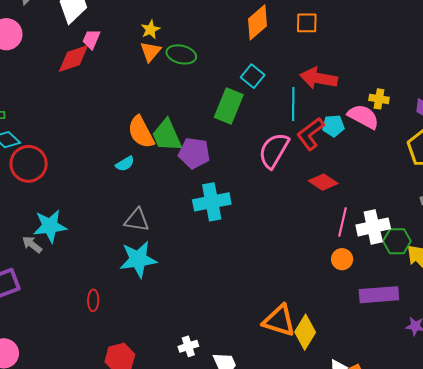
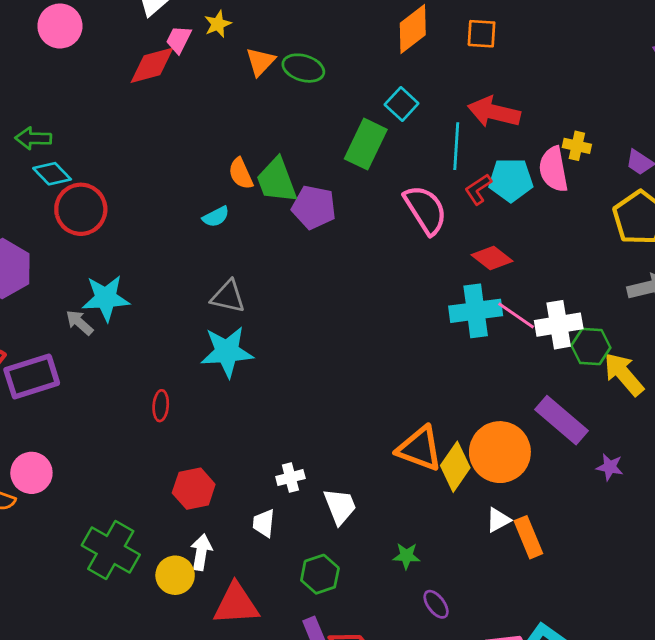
yellow star: (150, 29) -> (218, 24), moved
pink semicircle: (363, 117) -> (554, 169), turned -132
cyan pentagon: (333, 126) -> (511, 180), size x1.4
orange semicircle: (141, 132) -> (241, 174), size x0.7
red L-shape: (311, 134) -> (478, 189), size x0.7
pink semicircle: (274, 150) -> (425, 210), turned 114
cyan cross: (212, 202) -> (476, 311), moved
pink line: (342, 222) -> (516, 315), turned -72
orange circle: (342, 259) -> (500, 452), moved, size x2.0
purple rectangle: (379, 295) -> (561, 420), turned 42

